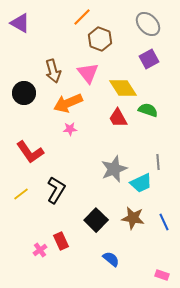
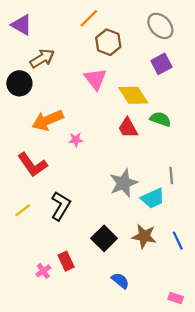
brown arrow: (53, 71) -> (42, 58), moved, turned -105
black circle: (24, 93) -> (19, 83), moved
orange arrow: (68, 103) -> (48, 120), moved

